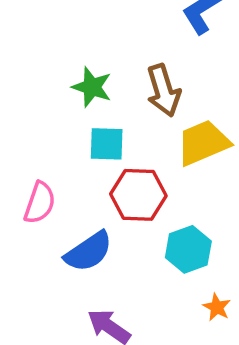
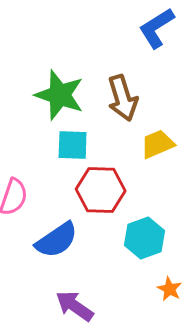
green star: (92, 87) -> (60, 95), size x1.4
yellow trapezoid: (203, 143) -> (158, 144), size x0.7

